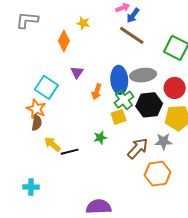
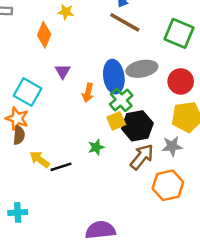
black hexagon: (149, 105) -> (137, 126), moved

